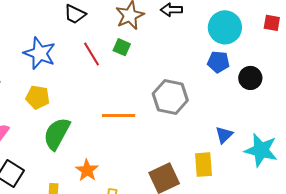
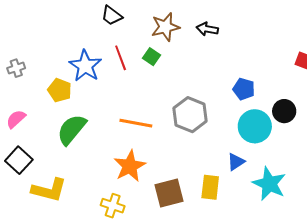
cyan circle: (225, 27) -> (255, 126), moved
blue star: (40, 53) -> (85, 66), moved
black circle: (250, 78) -> (284, 111), moved
orange star: (87, 170) -> (130, 166), moved, size x1.4

